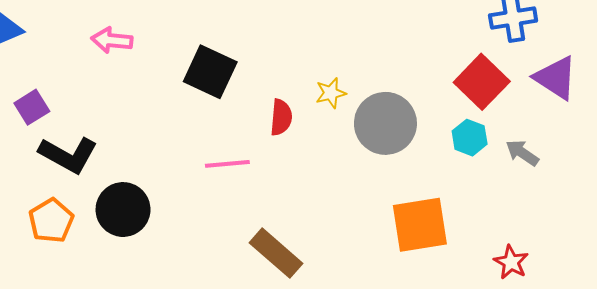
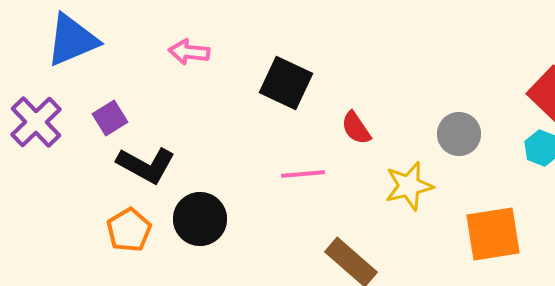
yellow star: (331, 93) -> (409, 186), moved, size x1.6
red semicircle: (281, 117) -> (356, 128), turned 141
gray circle: (385, 123) -> (459, 134), size x0.7

